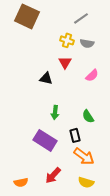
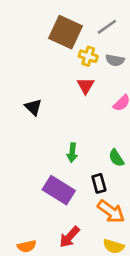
brown square: (27, 16) -> (65, 32), moved
black triangle: (46, 78) -> (33, 107), moved, turned 32

